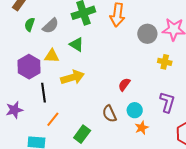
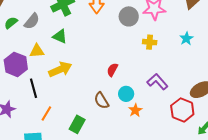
green semicircle: (30, 25) -> (11, 23), turned 40
purple L-shape: (167, 102) -> (157, 82), turned -50

